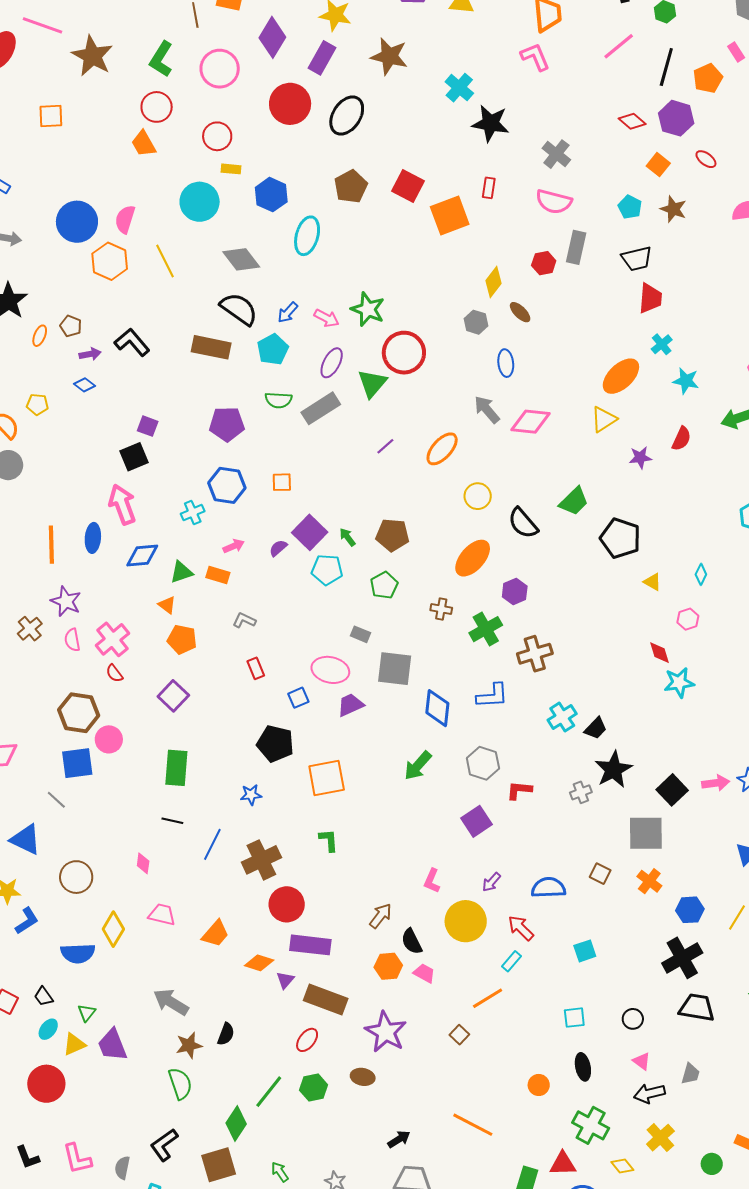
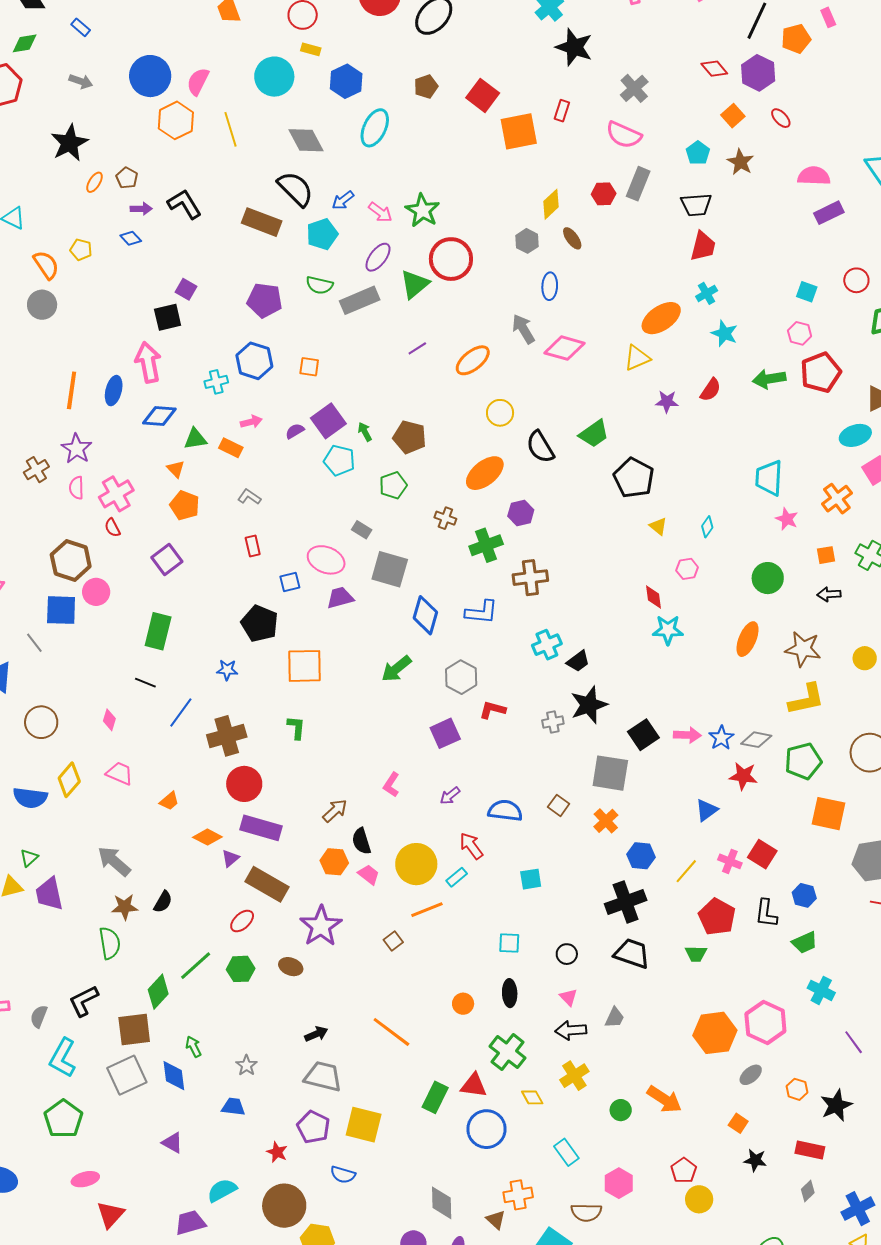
brown pentagon: (351, 186) -> (426, 86), size x0.7
yellow circle: (466, 921) -> (416, 864), moved
orange trapezoid: (215, 934) -> (169, 801), size x0.7

